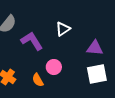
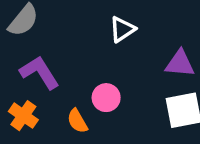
purple L-shape: (32, 41) -> (40, 72), moved

